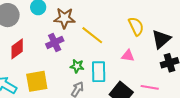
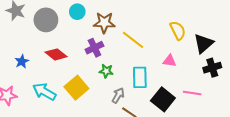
red diamond: (17, 49) -> (56, 54), turned 75
green star: (77, 66) -> (106, 71), moved
yellow square: (37, 81) -> (76, 88), turned -30

